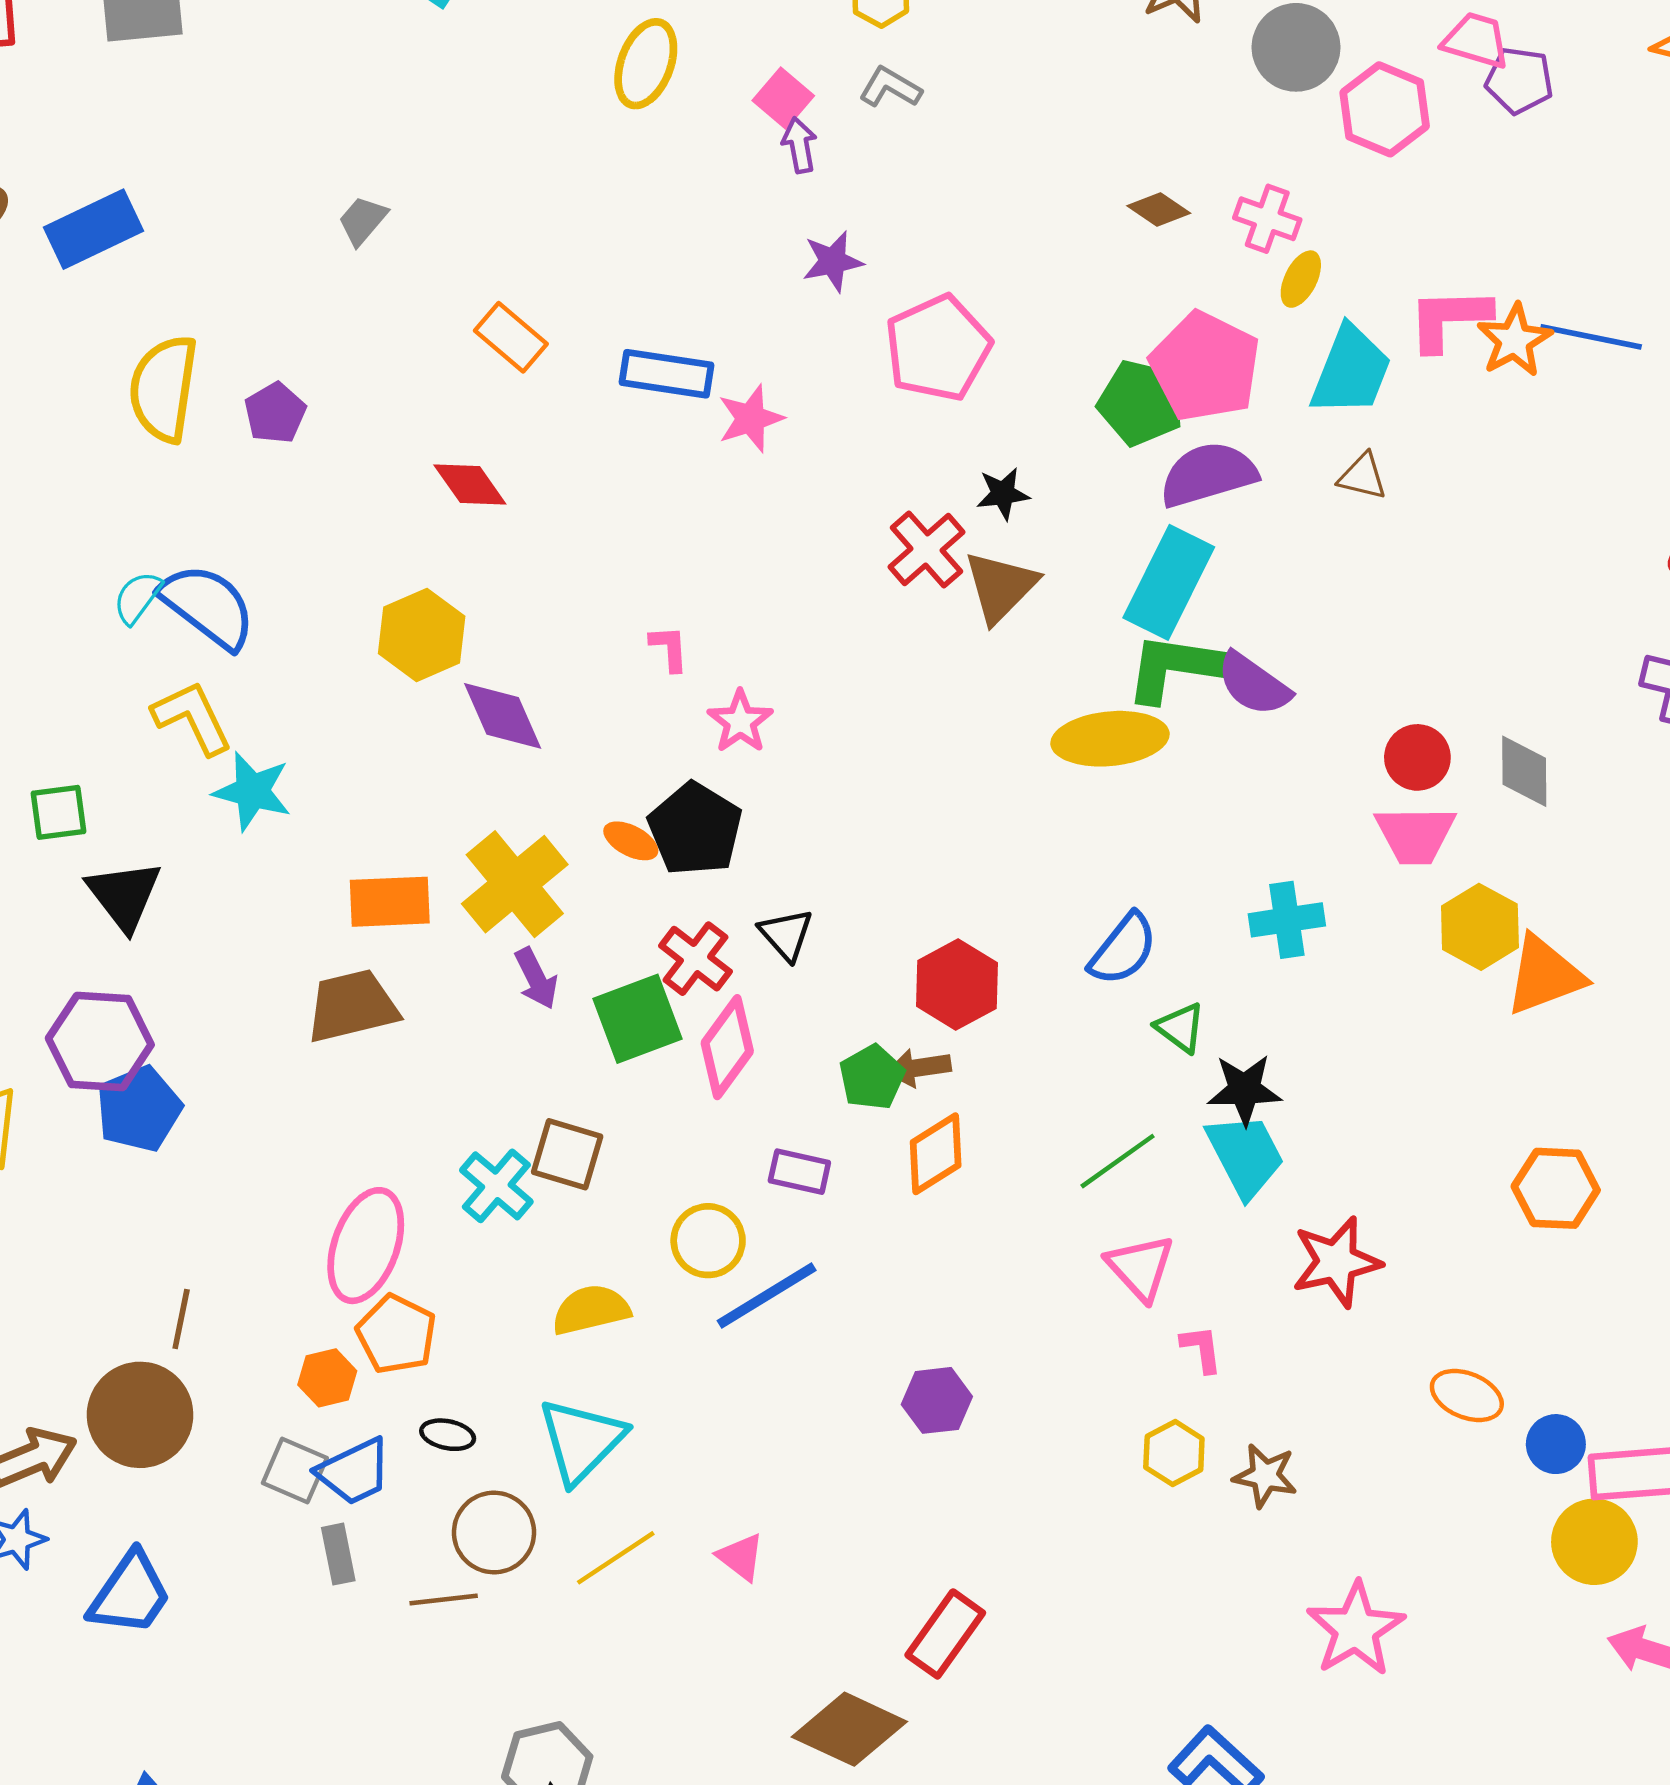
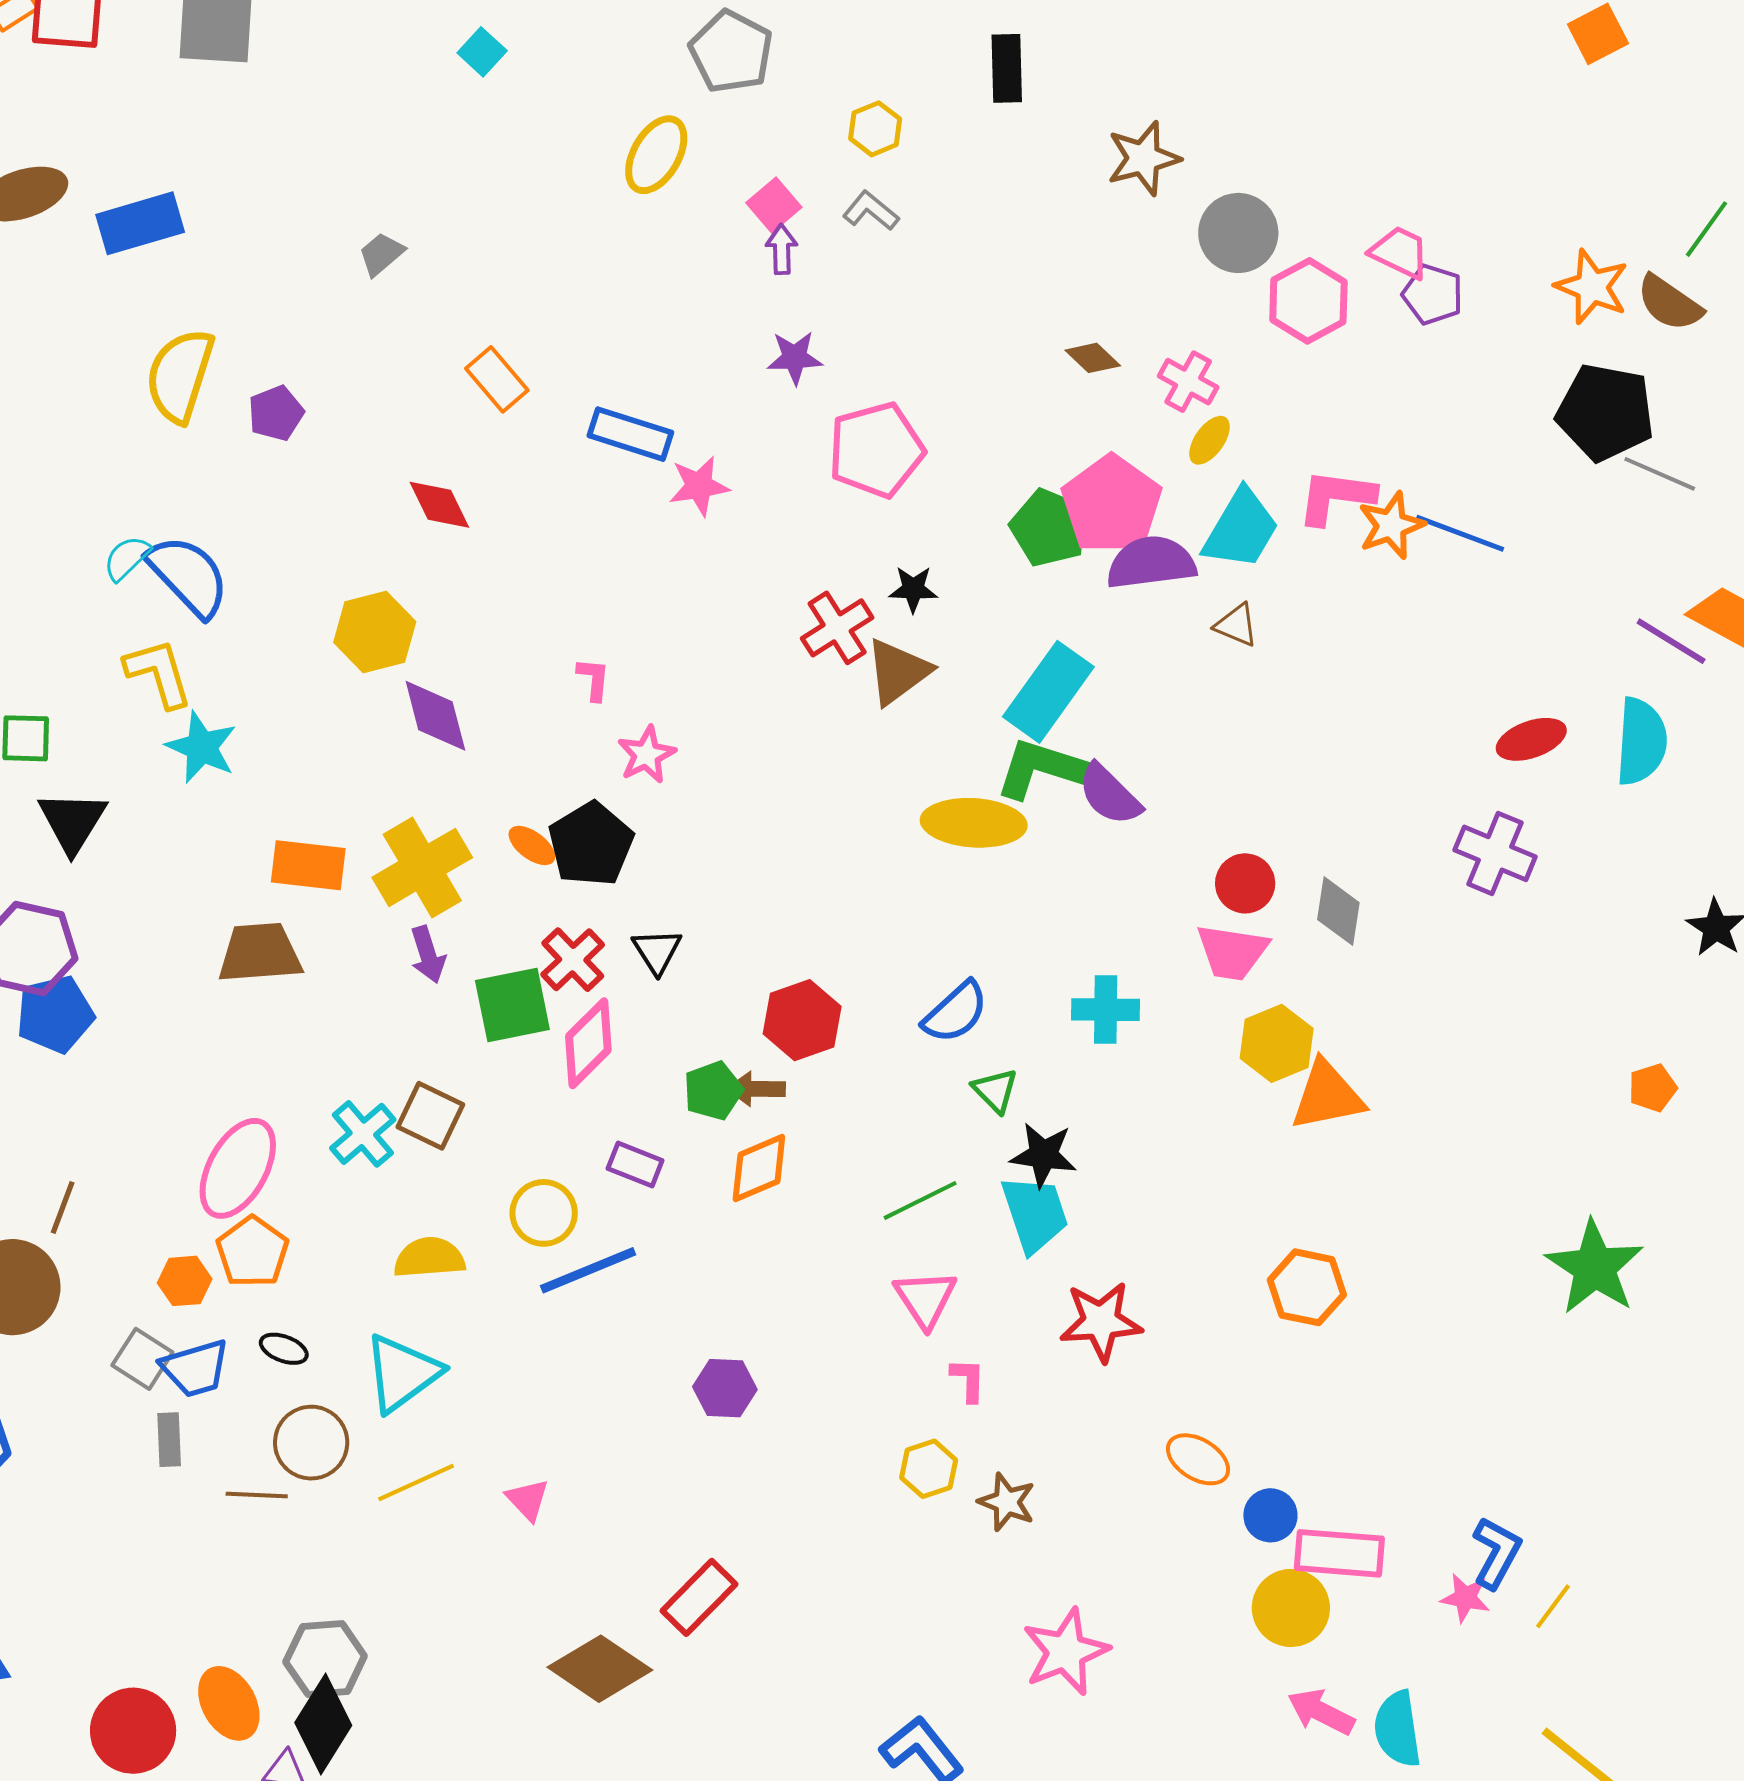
purple semicircle: (1208, 474) -> (1151, 563), moved

